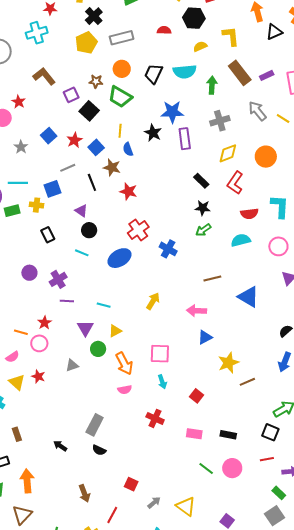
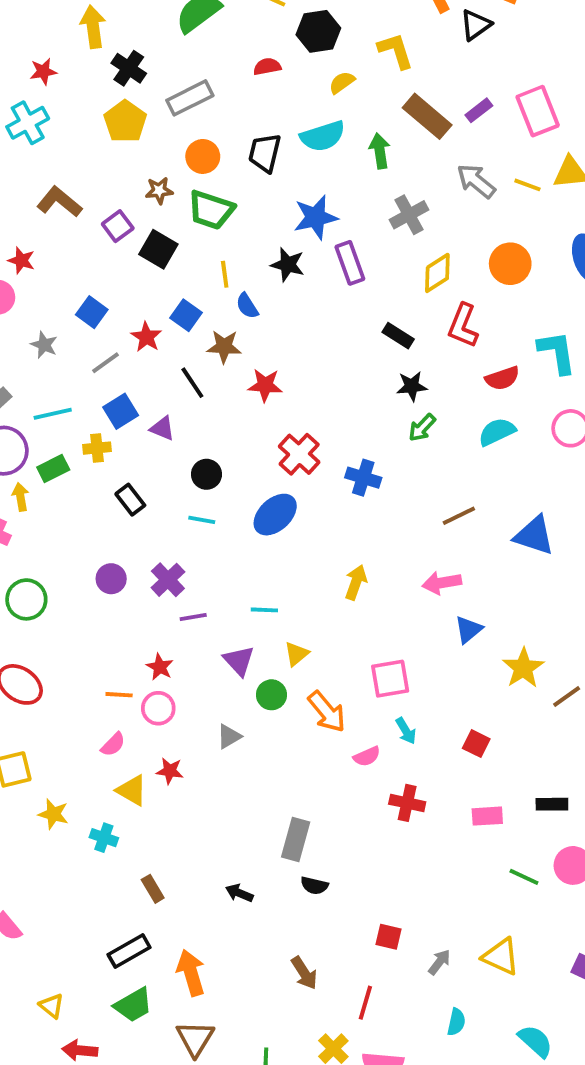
red star: (74, 140) -> (146, 337), moved
gray line: (68, 168) -> (105, 363), moved
purple triangle: (81, 211) -> (162, 428), moved
pink semicircle: (125, 390) -> (367, 756), moved

